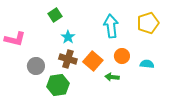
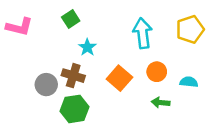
pink L-shape: (15, 39) -> (19, 27), moved
brown cross: (68, 59) -> (73, 76), moved
green arrow: (112, 77) -> (161, 103), moved

